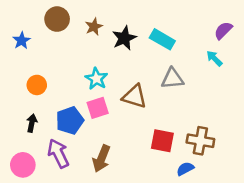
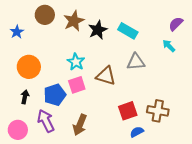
brown star: (94, 27) -> (74, 21), size x1.5
orange circle: (37, 85) -> (29, 67), size x1.5
red square: (162, 141) -> (128, 111), turned -30
blue semicircle: (185, 169) -> (137, 132), moved

